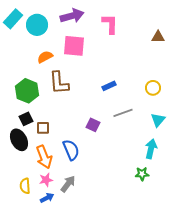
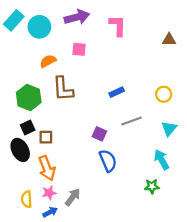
pink square: (74, 46) -> (79, 49), size x0.6
cyan arrow: (151, 149) -> (162, 160), turned -42
blue semicircle: (71, 150) -> (108, 161), moved

